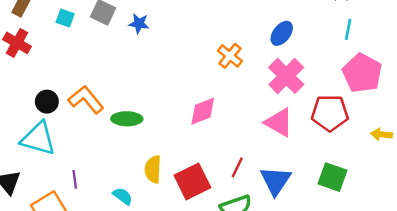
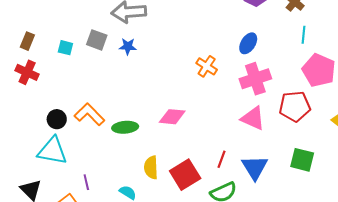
pink cross: (286, 76) -> (255, 79), turned 32
pink diamond: (203, 111) -> (172, 117), moved, turned 32

